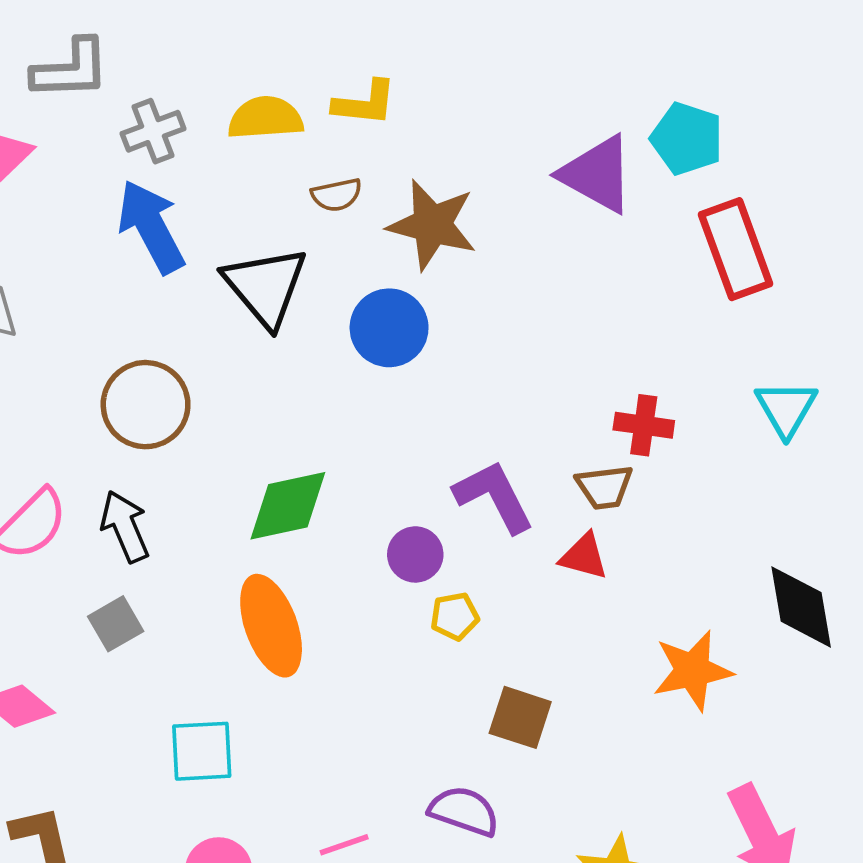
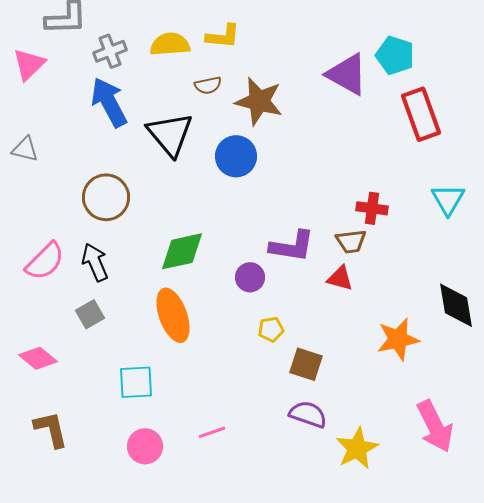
purple L-shape: (494, 496) -> (292, 246), turned 126
yellow pentagon: (455, 616) -> (271, 329), moved
purple semicircle: (464, 811) -> (308, 414), moved

